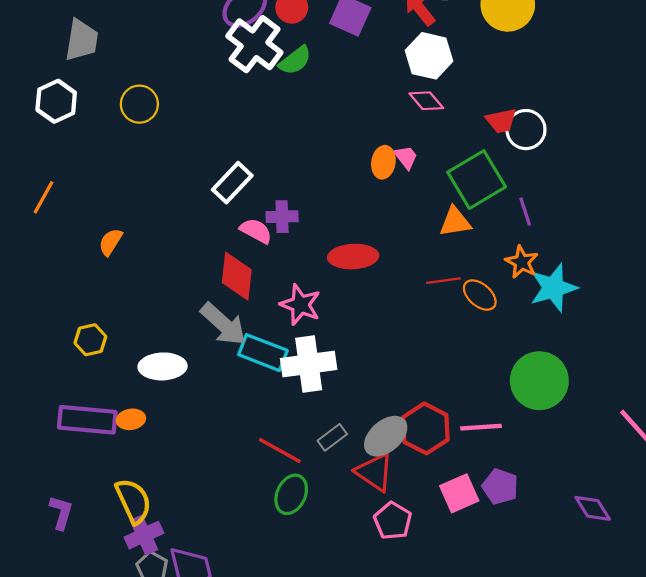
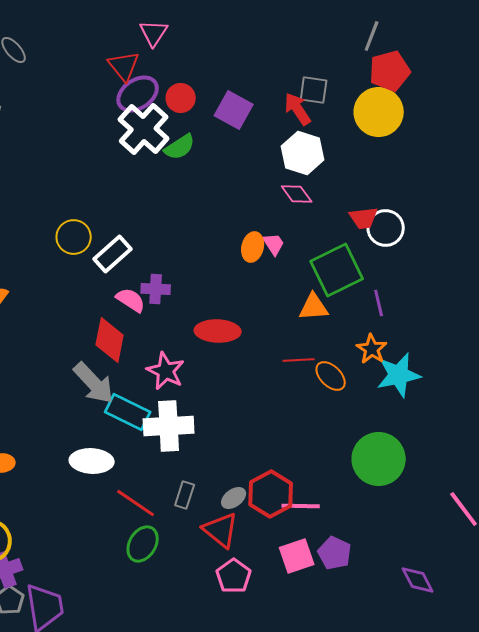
yellow circle: (139, 104) -> (74, 237), moved
white ellipse: (163, 366) -> (92, 461), moved
pink line: (481, 427) -> (301, 506), moved
gray ellipse: (386, 436) -> (234, 498), size x0.6
gray rectangle: (332, 437) -> (185, 495), turned -40

